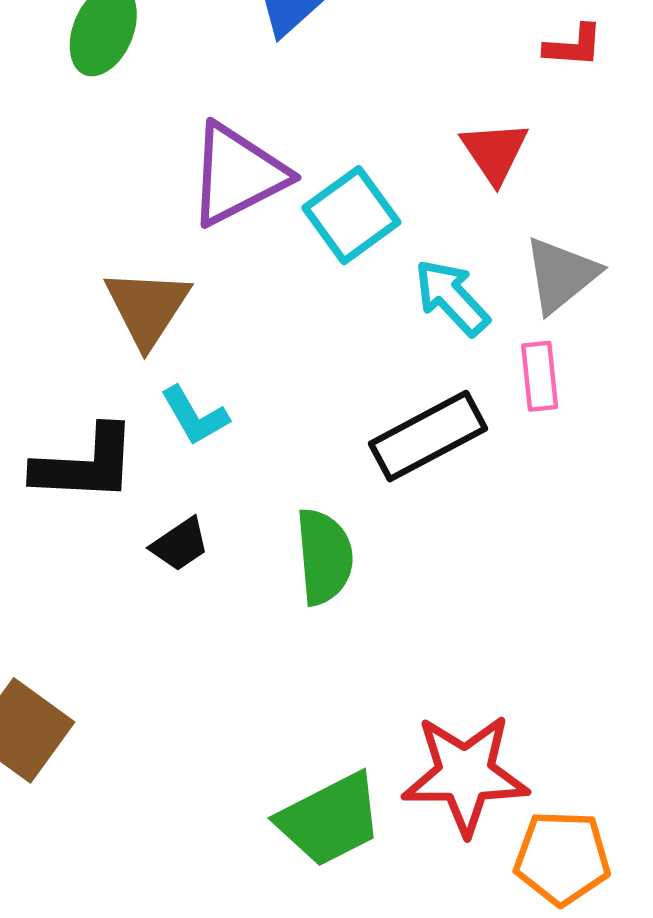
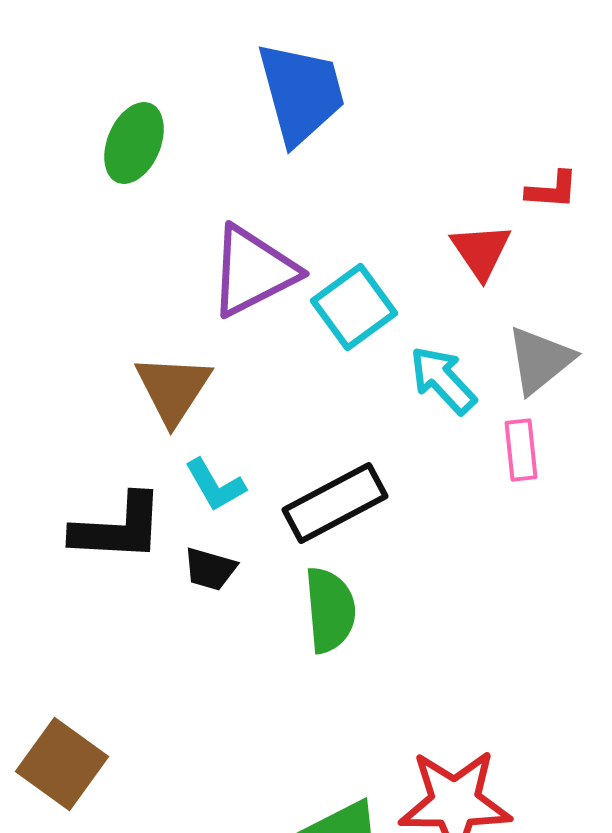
red L-shape: (573, 46) -> (552, 190), moved
black rectangle: (428, 436) -> (335, 503), moved
black trapezoid: (180, 544) -> (210, 569), moved, turned 50

